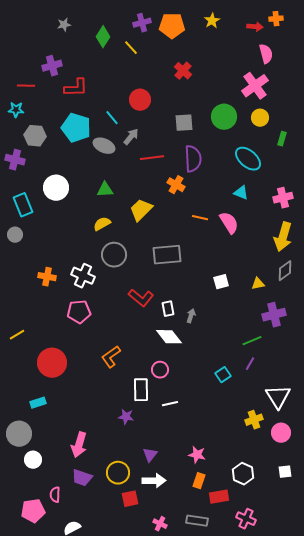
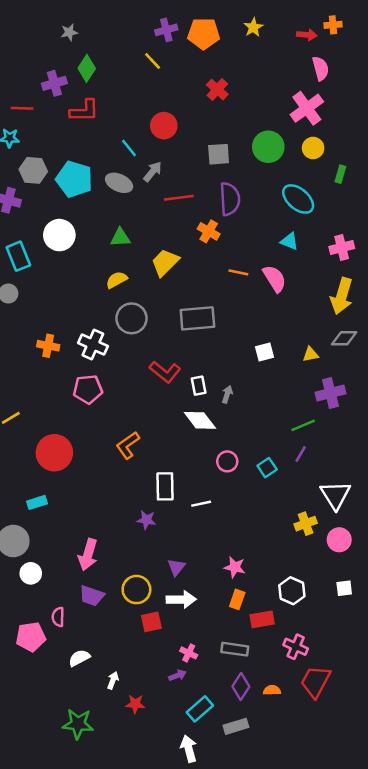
green diamond: (103, 37) -> (87, 68), moved
cyan pentagon: (76, 128) -> (74, 179), moved
gray diamond: (285, 271) -> (344, 338), turned 35
pink circle: (160, 370) -> (227, 461), moved

